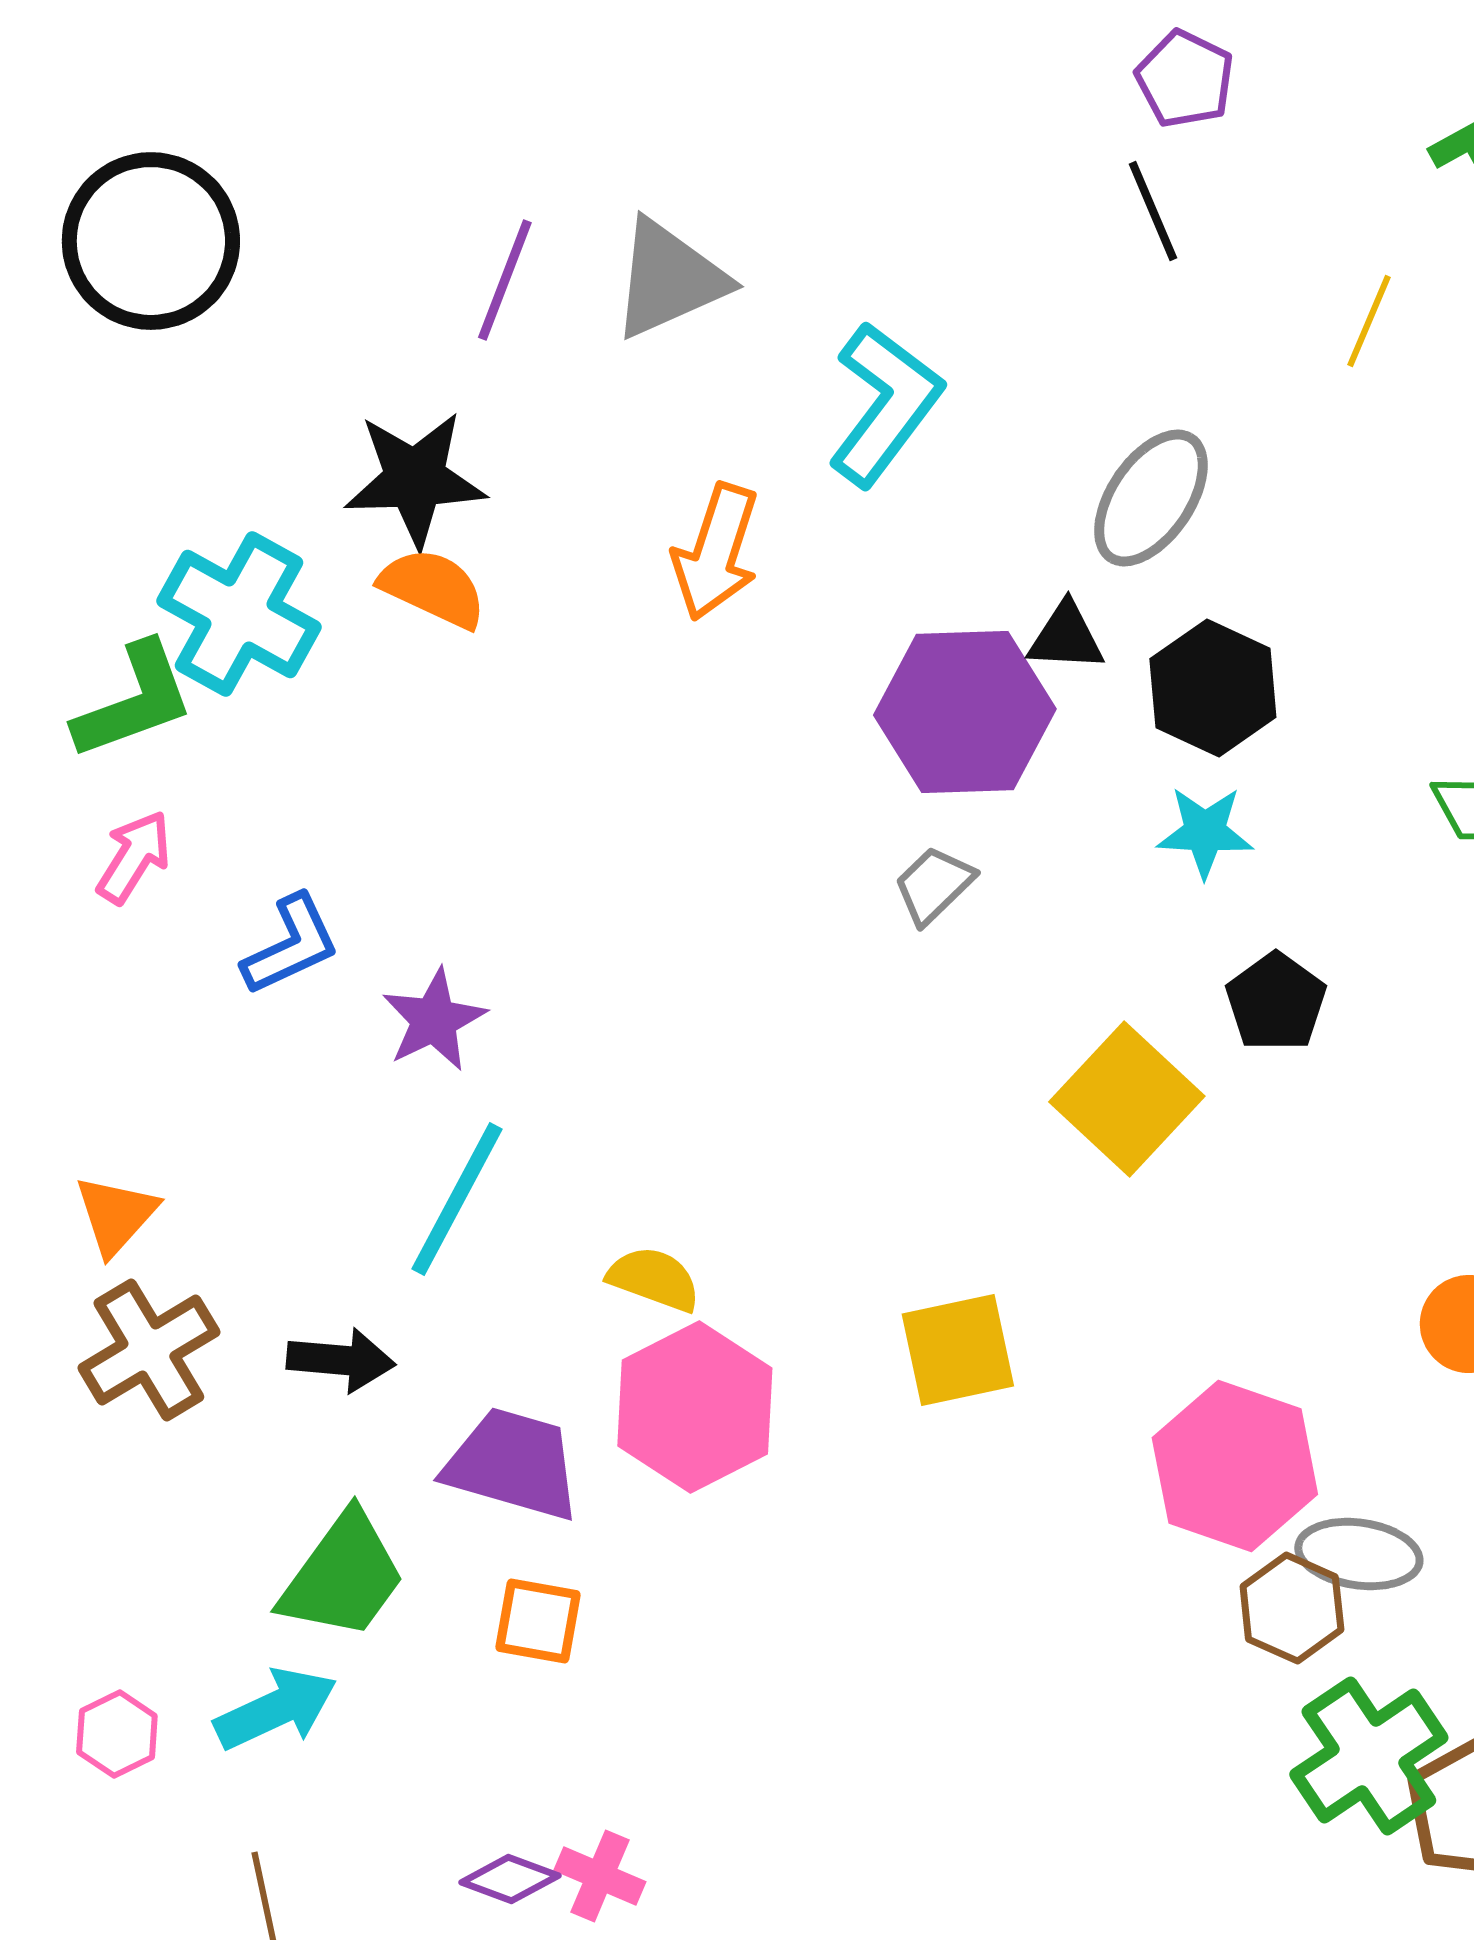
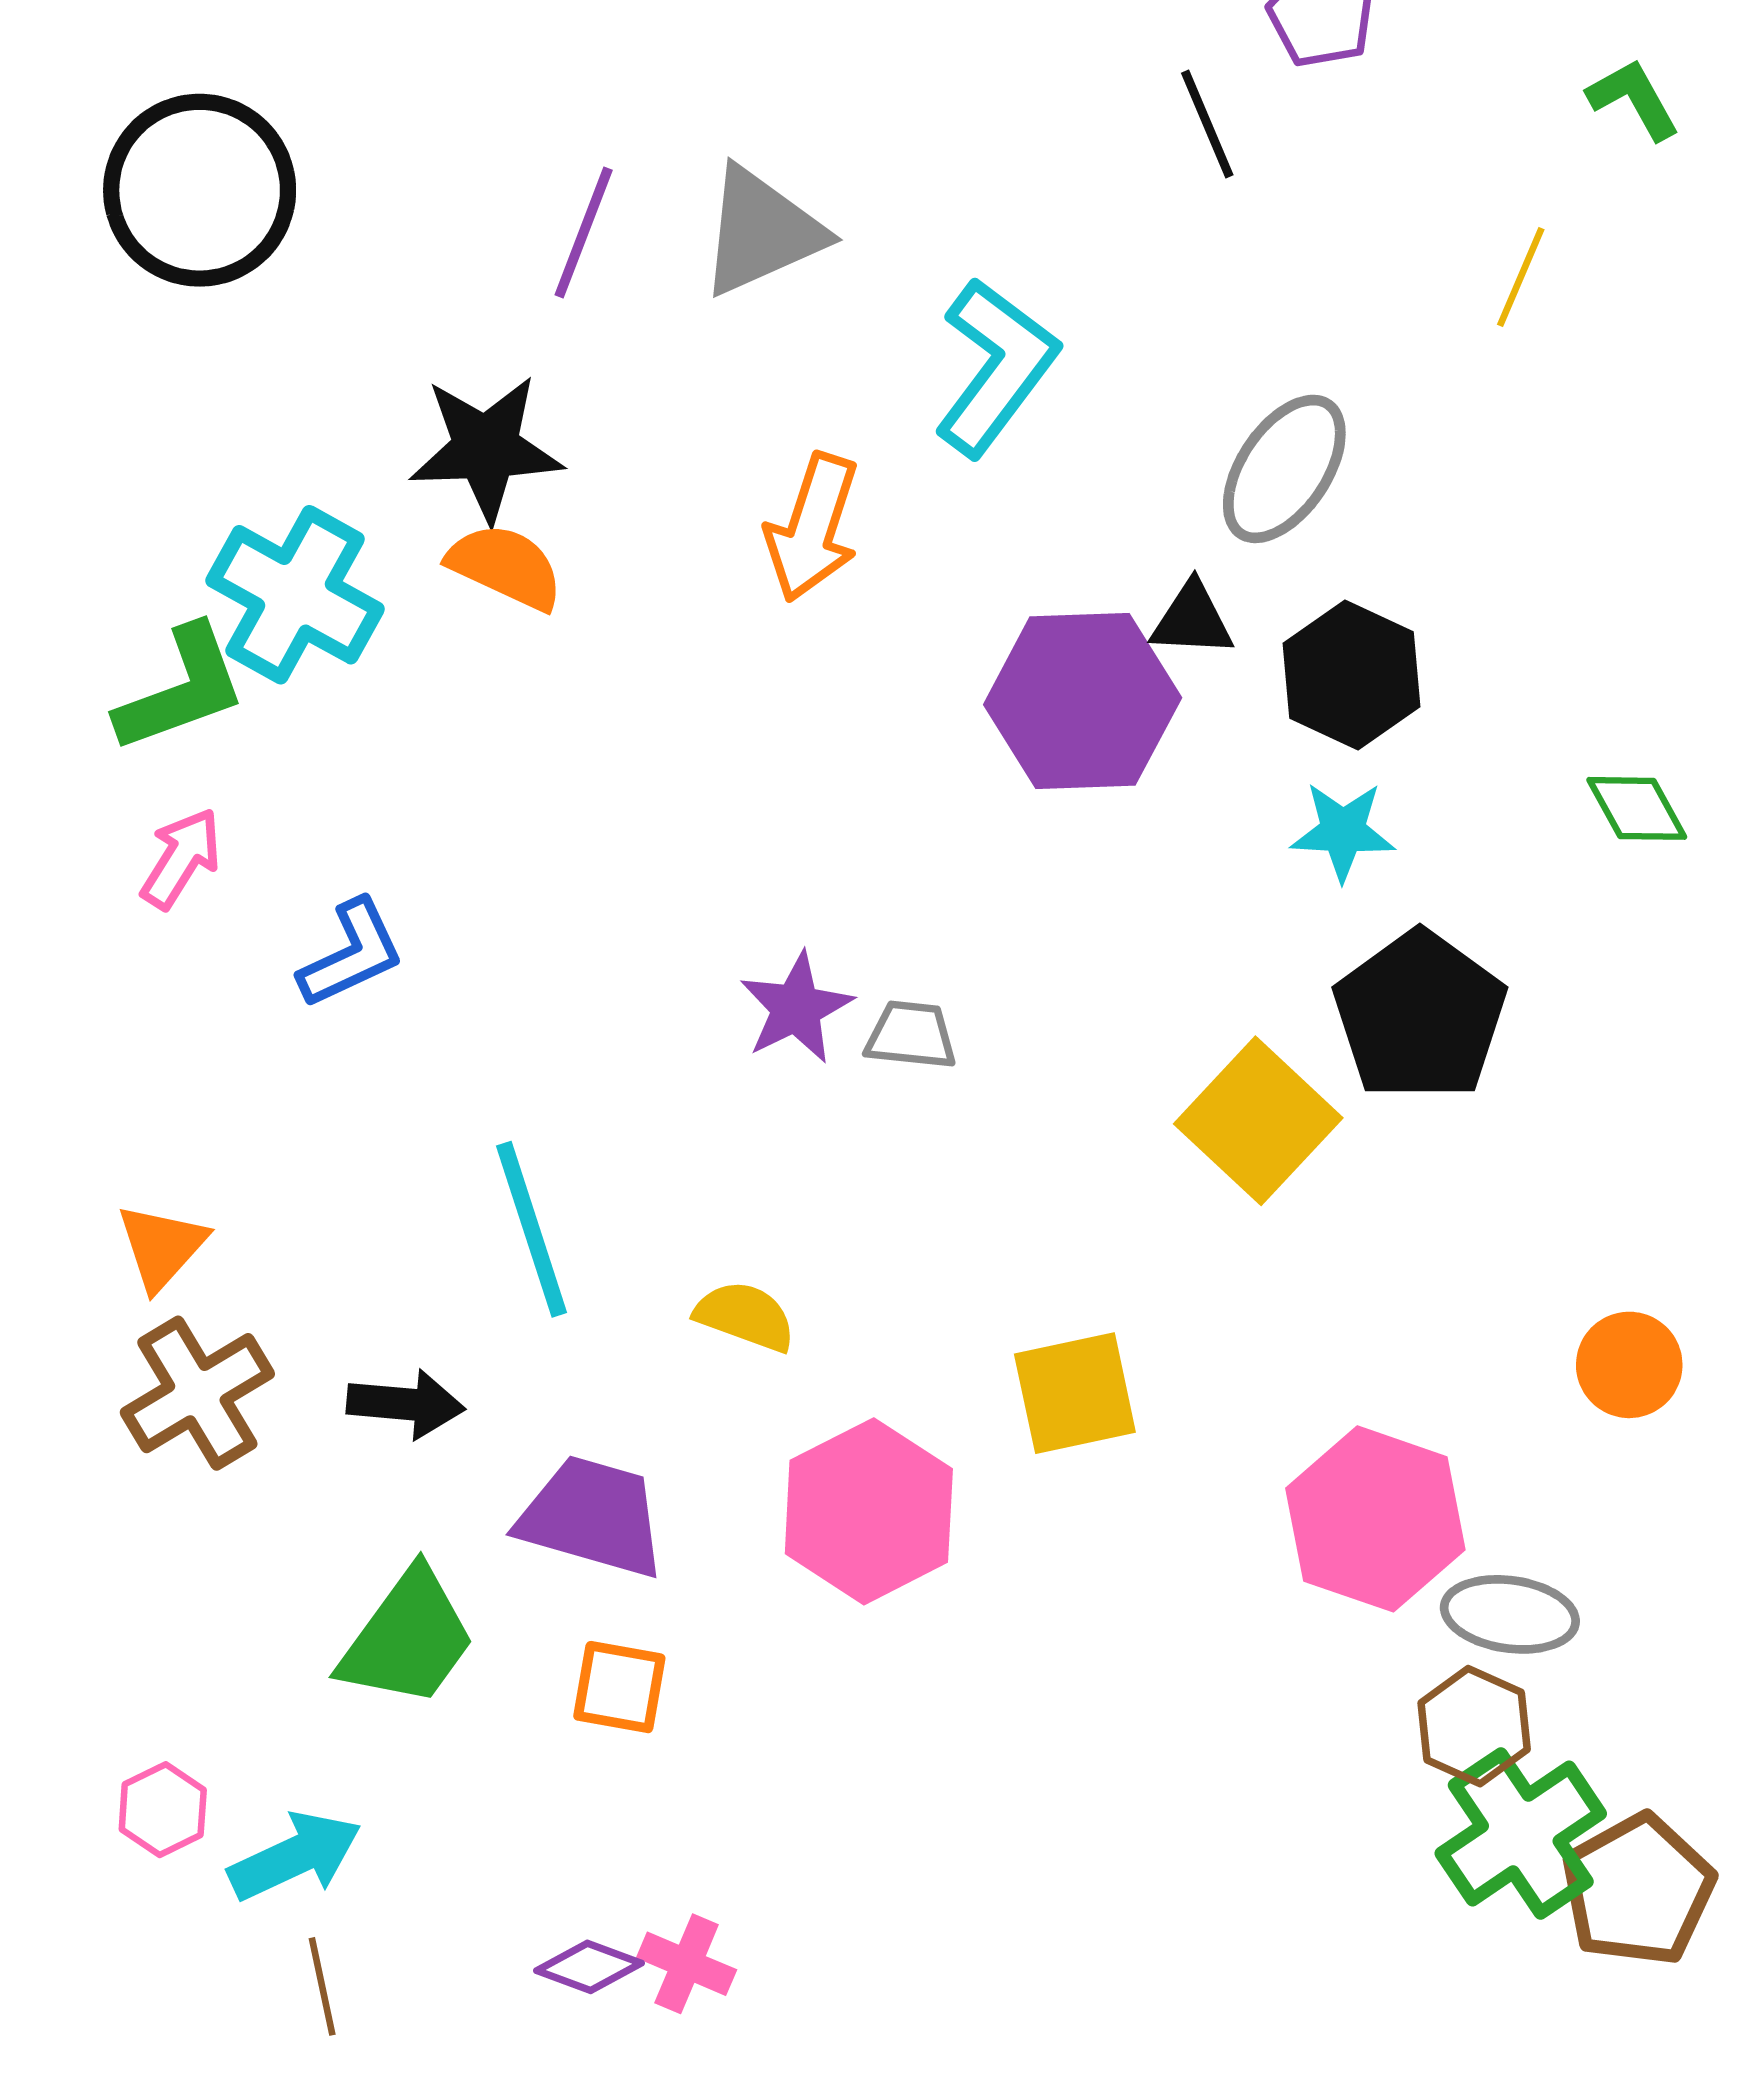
black line: (1153, 211) -> (1207, 124), moved
gray trapezoid: (934, 885) -> (911, 1035), moved, turned 50
black pentagon: (1276, 1002) -> (1420, 1016), size x1.6
purple star: (434, 1020) -> (796, 1008), moved
cyan line: (457, 1199) -> (532, 1229), turned -46
pink hexagon: (695, 1407) -> (869, 1511), moved
brown hexagon: (1292, 1608) -> (1474, 1726), moved
cyan arrow: (276, 1709) -> (295, 1856), moved

